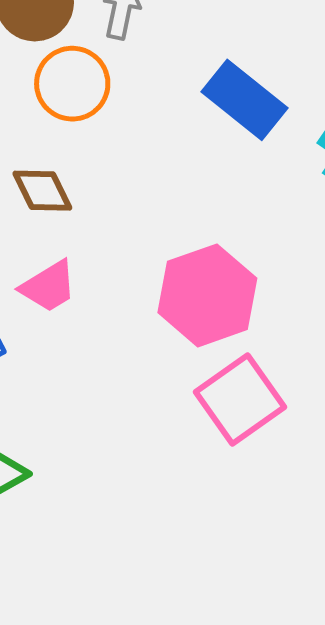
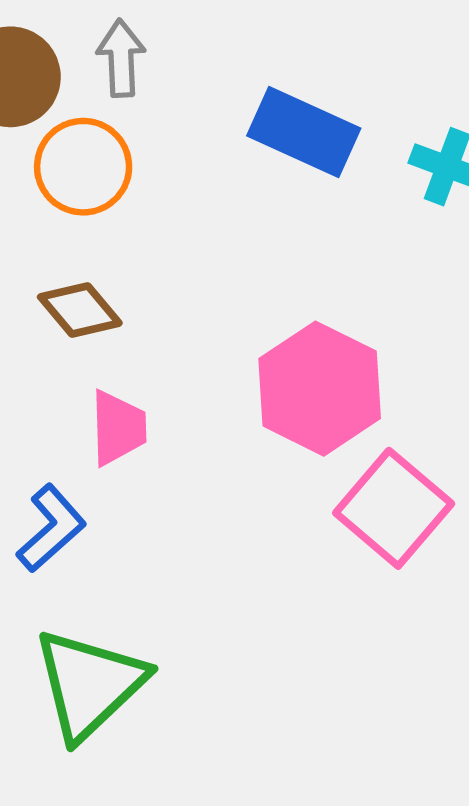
pink trapezoid: (49, 286) -> (118, 428), turned -46

